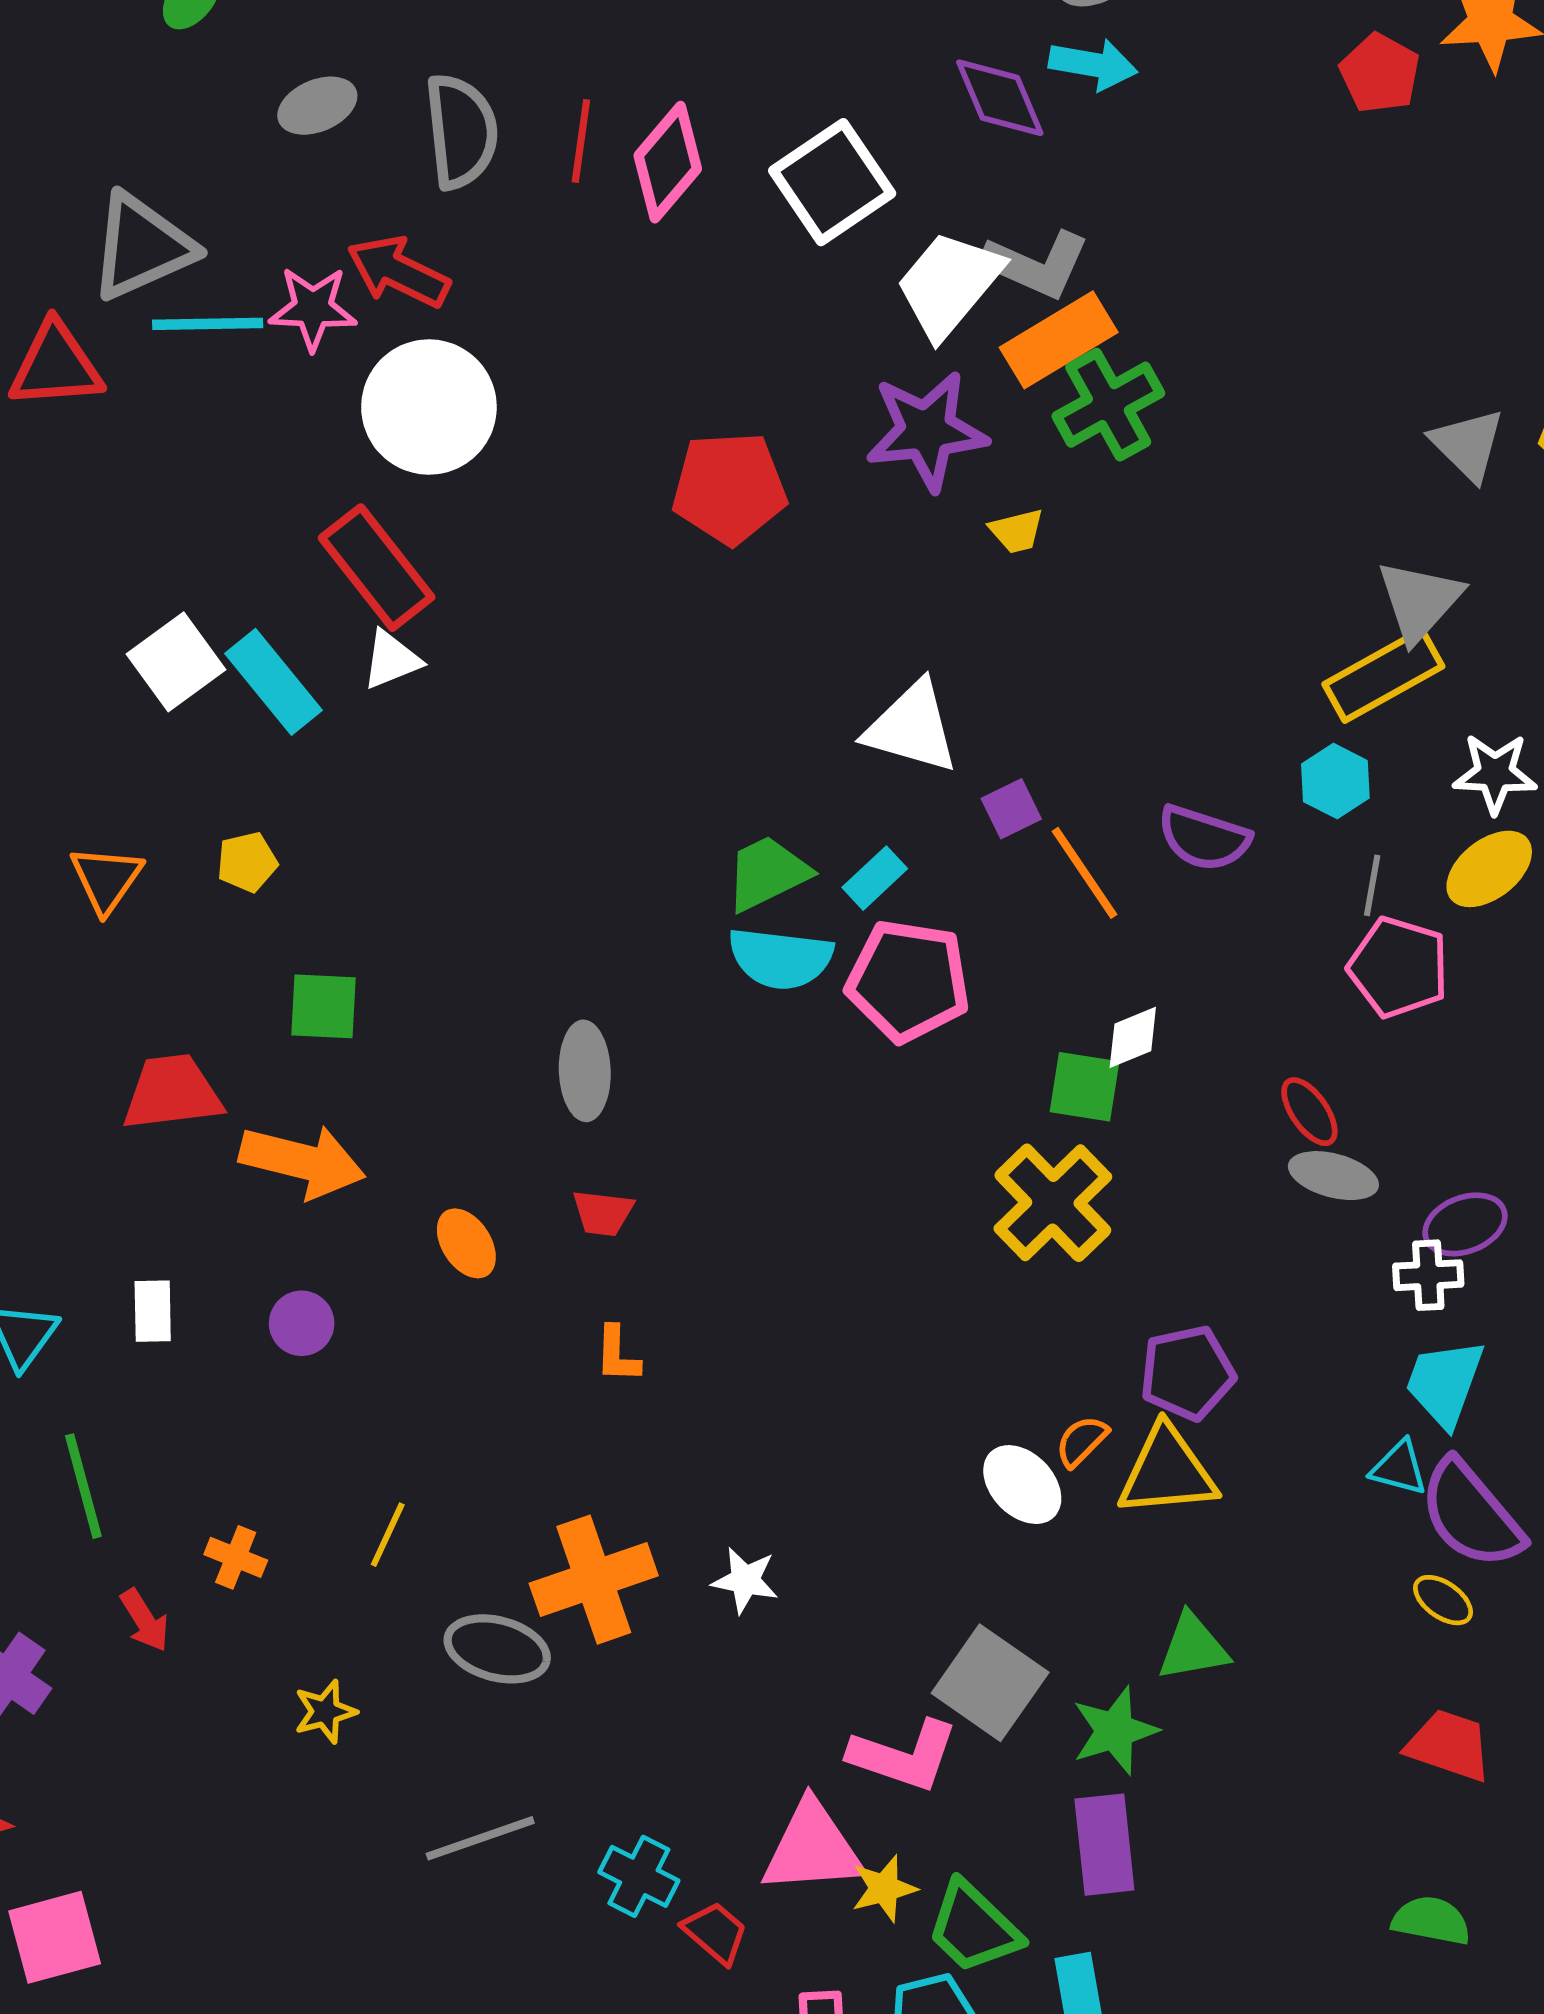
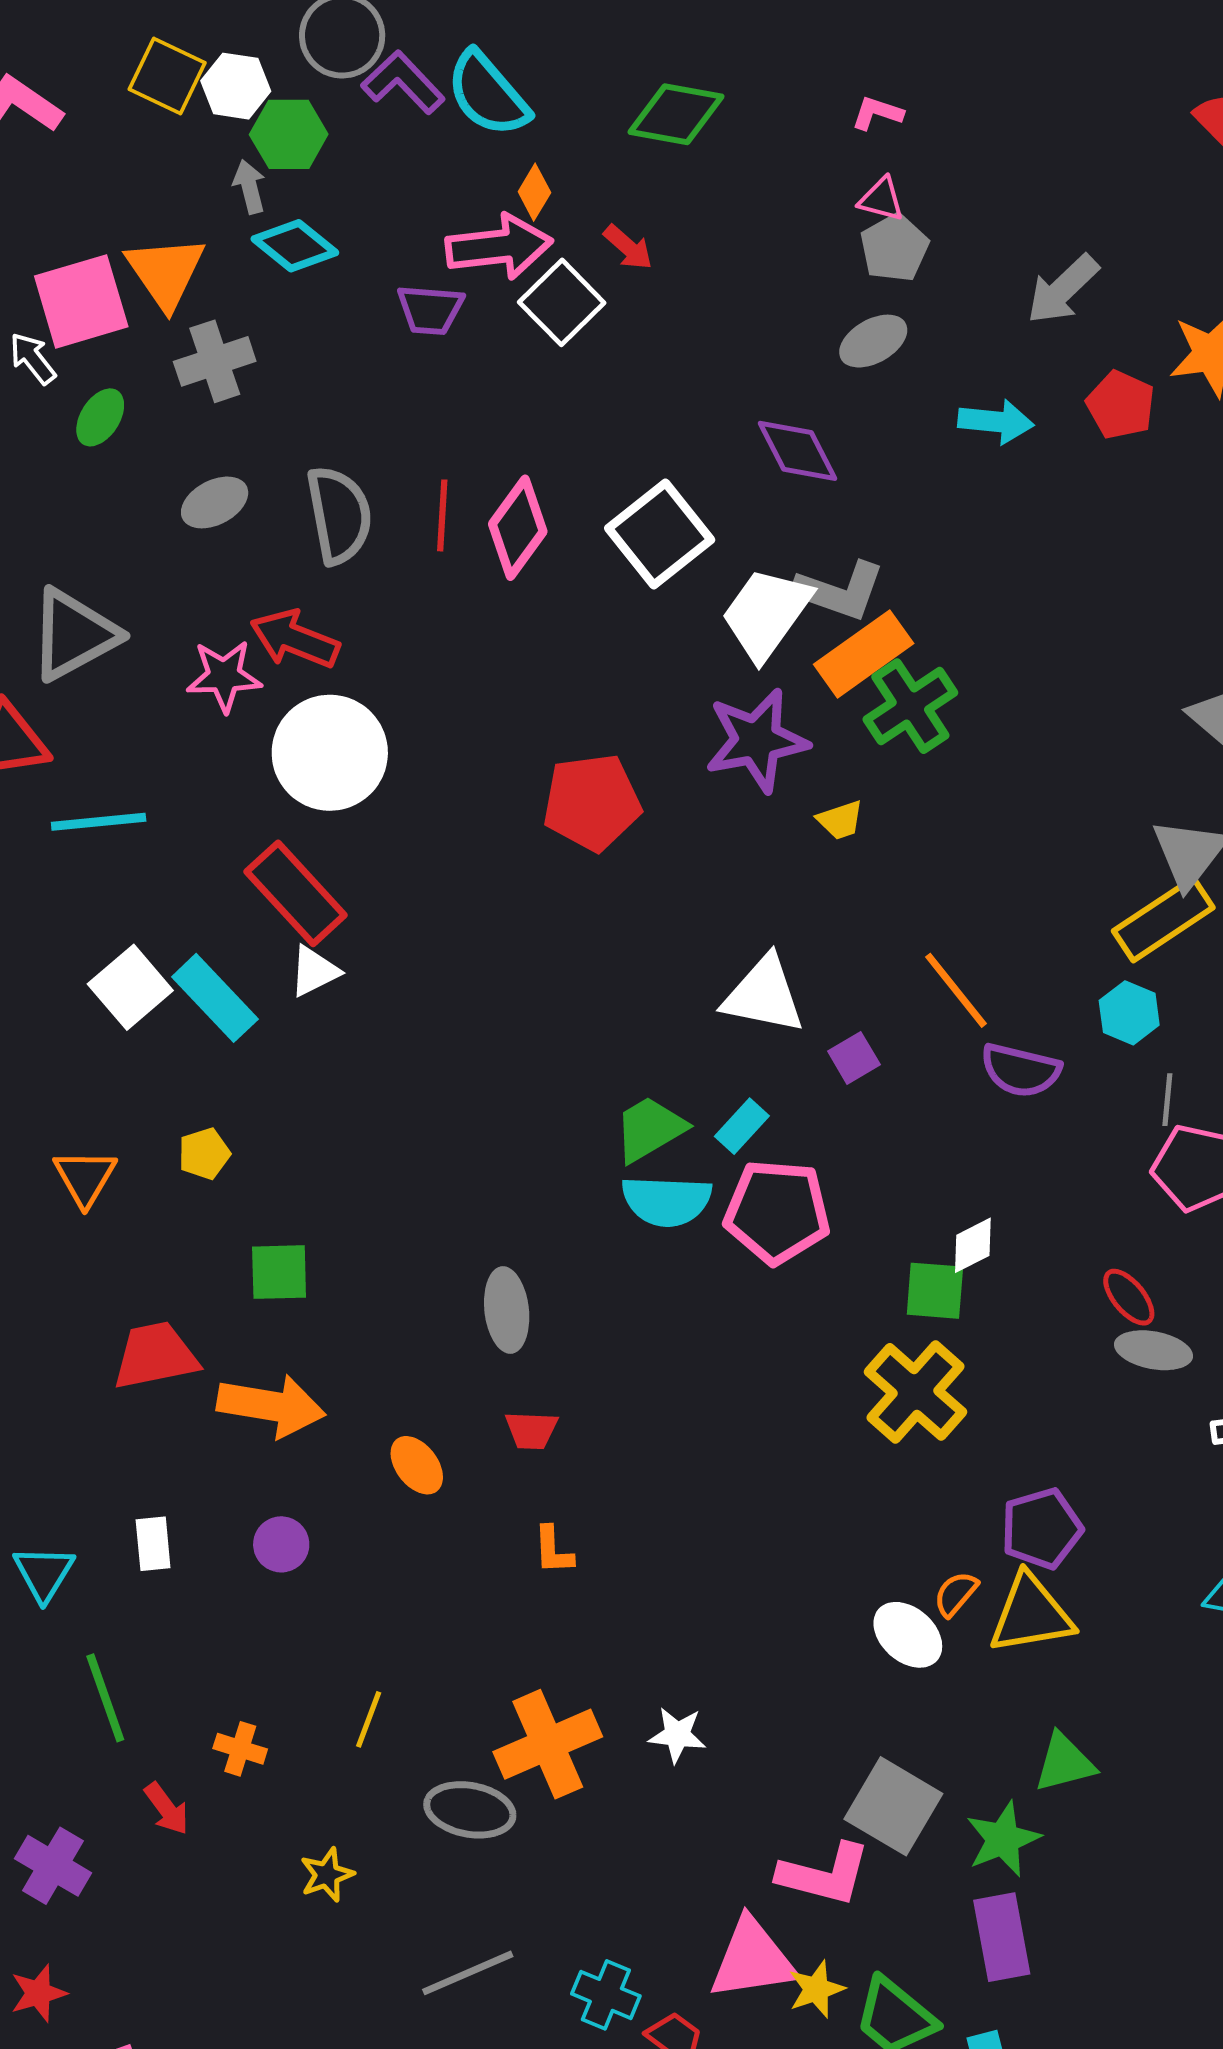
cyan arrow: (1093, 64) -> (996, 421), moved
cyan line: (208, 324) -> (99, 822), moved
orange line: (1085, 873) -> (956, 990), moved

